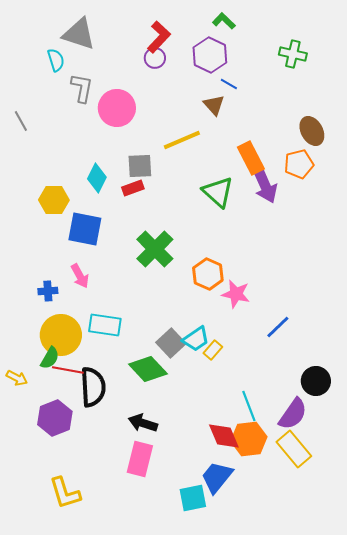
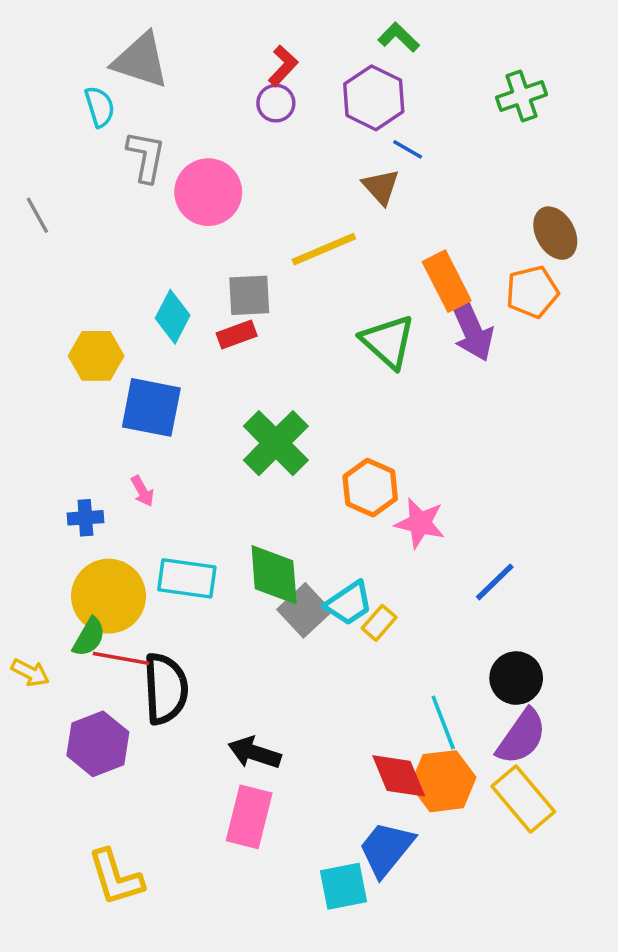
red L-shape: (159, 37) -> (283, 66), size x0.7
green cross: (293, 54) -> (521, 96), turned -32
pink arrow: (80, 276) -> (142, 491), size x0.7
green diamond: (148, 369) -> (274, 575), moved, turned 39
black circle: (316, 381) -> (516, 678), moved

